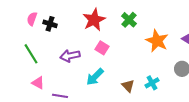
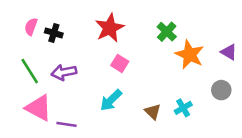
green cross: (129, 20) -> (167, 32), moved
purple arrow: (70, 56) -> (64, 72), moved
pink triangle: (38, 83) -> (39, 108), size x1.6

